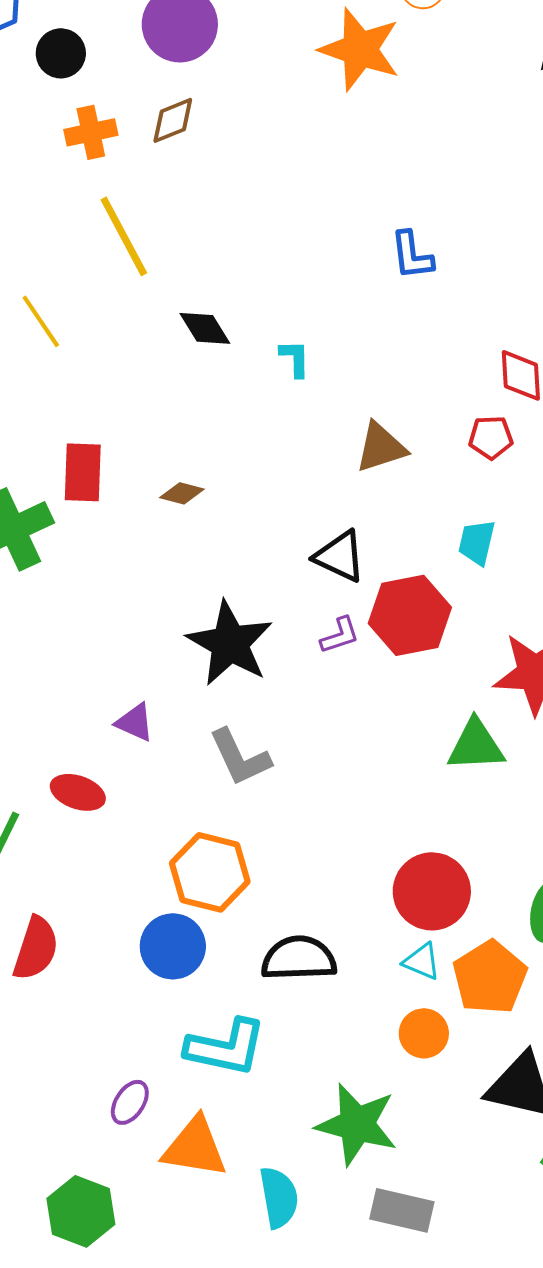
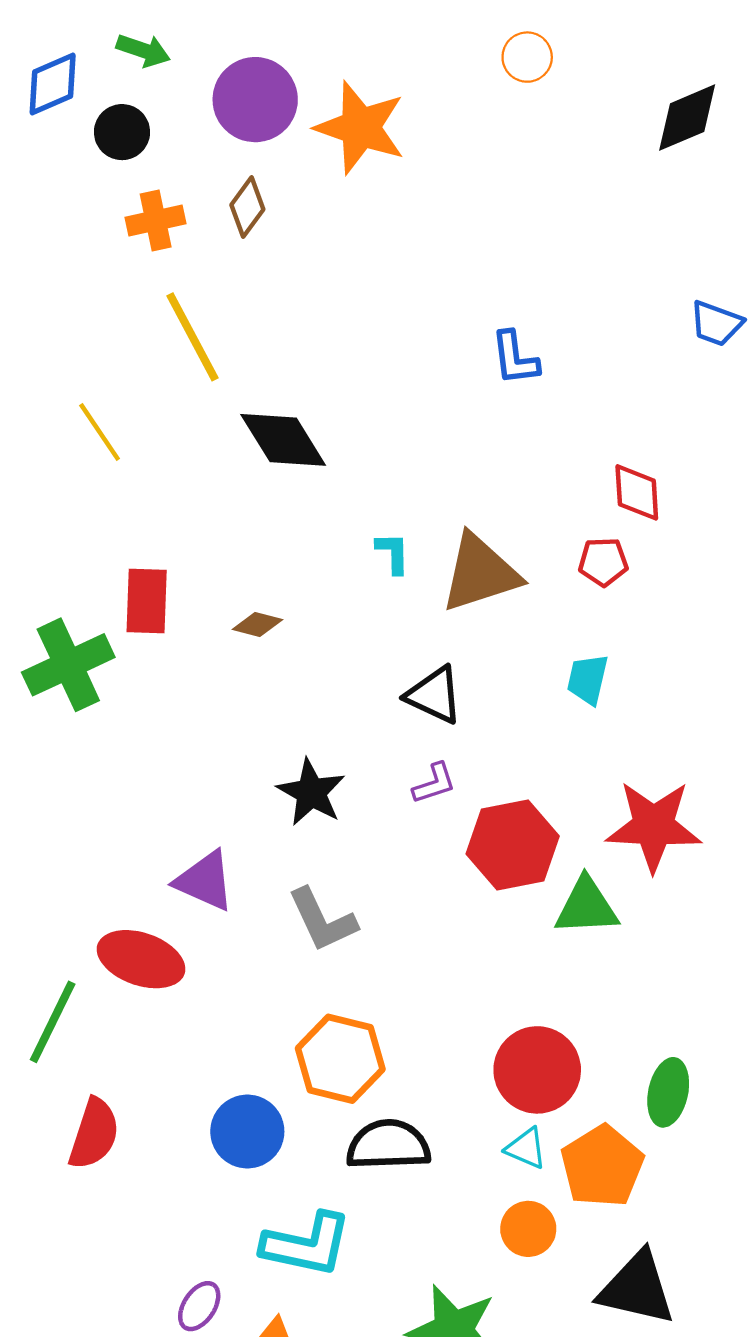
orange star: (360, 49) -> (360, 128), moved
brown diamond: (173, 120) -> (247, 207), turned -32
black diamond: (205, 328) -> (283, 440), size x1.5
cyan L-shape: (295, 358) -> (393, 553), moved
brown triangle: (381, 447) -> (480, 573), size x1.4
red hexagon: (410, 615) -> (513, 845), moved
black star: (230, 643) -> (311, 792), size x0.7
purple triangle: (135, 722) -> (205, 881), size x1.4
red ellipse: (78, 792) -> (141, 959), size x1.4
orange hexagon: (210, 872) -> (340, 1059), moved

